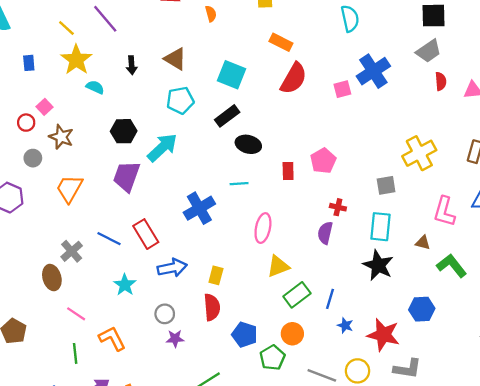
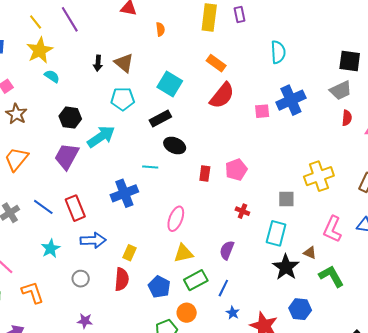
black arrow: (132, 65) -> (98, 63), moved
cyan line: (239, 184) -> (150, 167), moved
purple semicircle: (325, 233) -> (227, 250), moved
black star: (378, 265) -> (286, 267), moved
blue pentagon: (245, 335) -> (159, 287), moved
purple star: (175, 339) -> (85, 321), moved

